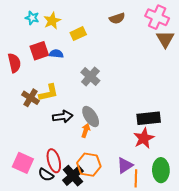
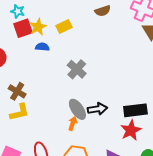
yellow star: (52, 21) -> (38, 27), moved
red square: (39, 51) -> (23, 28), moved
yellow L-shape: (48, 93) -> (19, 112), moved
black arrow: (63, 117) -> (97, 109), moved

